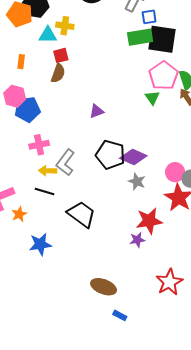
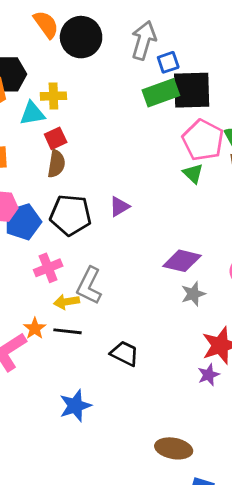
black pentagon: (110, 155) -> (71, 215), moved
gray star: (137, 181) -> (193, 294), turned -30
orange star: (19, 214) -> (35, 328), moved
black trapezoid: (81, 214) -> (125, 353), size x0.7

